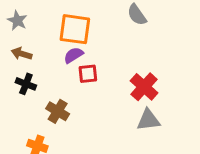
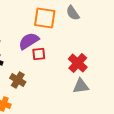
orange square: (75, 29) -> (45, 18), moved
purple semicircle: (73, 55) -> (29, 41), size x1.5

